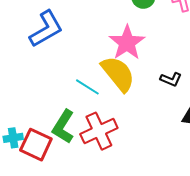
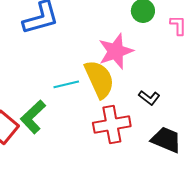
cyan line: (87, 87) -> (66, 84), turned -60
red cross: (99, 131) -> (112, 125), moved

